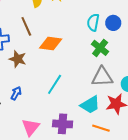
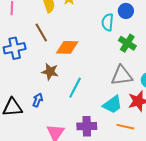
blue circle: (113, 23) -> (126, 11), moved
green cross: (100, 48) -> (127, 43), moved
brown star: (18, 59) -> (50, 72), moved

